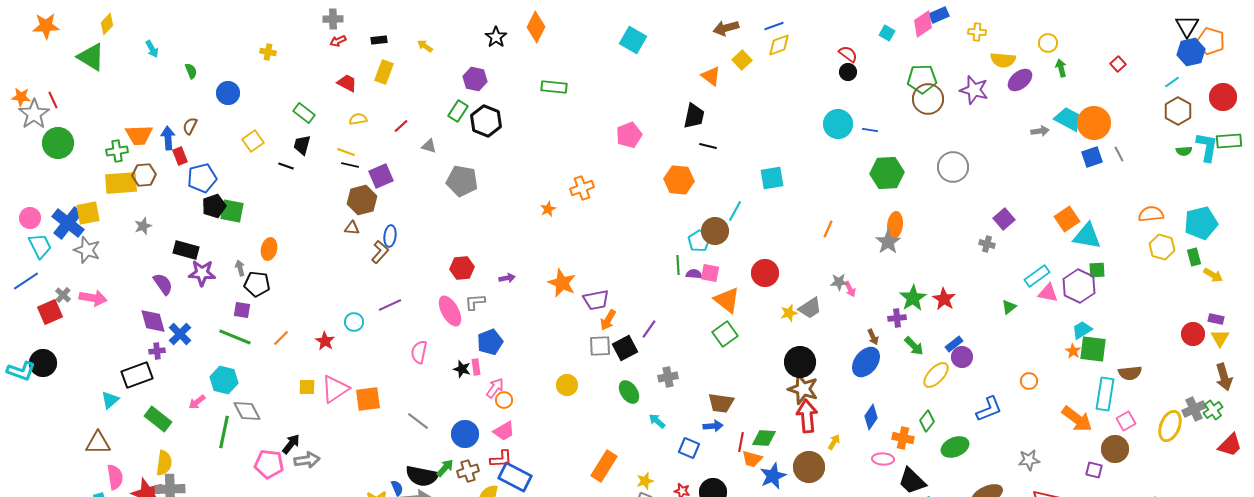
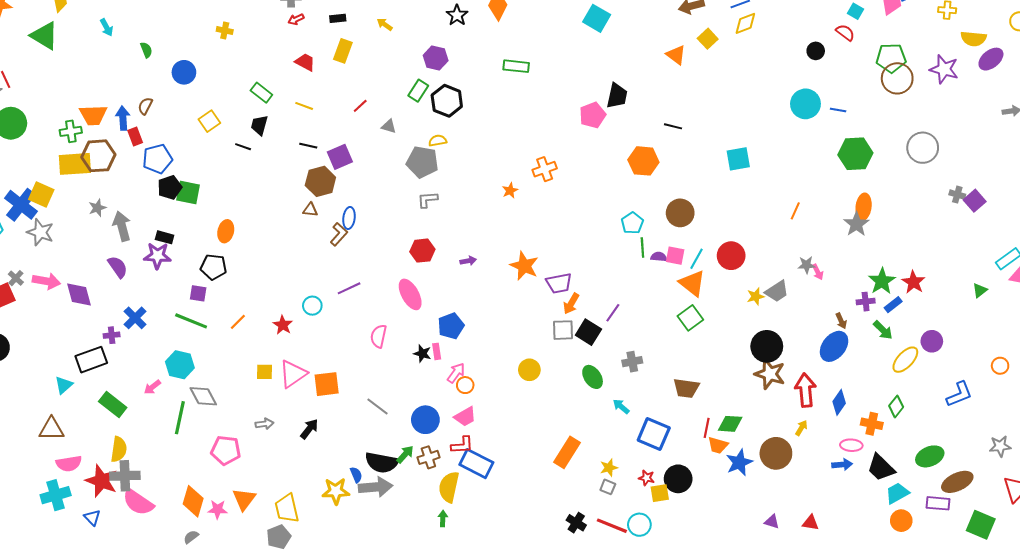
red semicircle: (848, 54) -> (845, 33), moved
black trapezoid: (694, 116) -> (617, 96), moved
yellow semicircle: (358, 119) -> (438, 141), moved
yellow line: (346, 152) -> (304, 106), moved
brown hexagon: (144, 175) -> (98, 156), size x1.4
cyan line: (735, 211) -> (696, 259), moved
yellow square: (88, 213) -> (41, 195), turned 35
cyan pentagon: (699, 241) -> (632, 223), moved
gray cross: (987, 244) -> (957, 195), moved
black rectangle: (186, 250) -> (165, 237), moved, size x0.7
gray arrow: (240, 268) -> (122, 226), moved, size x1.8
gray L-shape: (475, 302) -> (427, 200), moved
purple diamond: (153, 321) -> (79, 294), moved
blue rectangle: (954, 344) -> (893, 305), moved
black square: (625, 348) -> (588, 332), turned -30
red arrow: (807, 416) -> (805, 390), moved
blue arrow: (713, 426) -> (842, 465), moved
black arrow: (291, 444) -> (309, 429), moved
green ellipse: (955, 447) -> (930, 456), moved
blue square: (689, 448) -> (654, 434), size x1.5
gray arrow: (307, 460) -> (264, 424), moved, size x0.7
pink semicircle: (115, 477) -> (69, 464), turned 90

